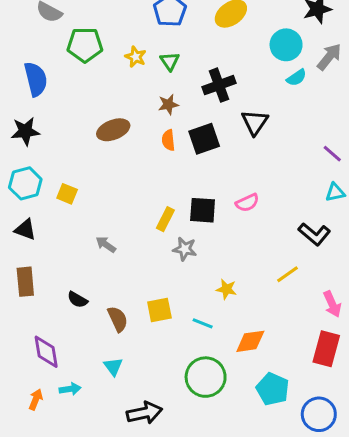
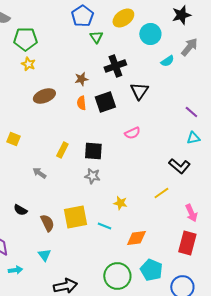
cyan circle: (286, 45) -> (150, 34), moved
yellow star: (136, 57) -> (28, 64), moved
green triangle: (170, 61) -> (96, 37), moved
pink semicircle: (247, 203) -> (132, 133), moved
black square: (203, 210) -> (93, 151), moved
yellow rectangle: (165, 219) -> (62, 150), moved
yellow square: (159, 310) -> (75, 217), size x1.4
green circle: (206, 377) -> (117, 276), moved

